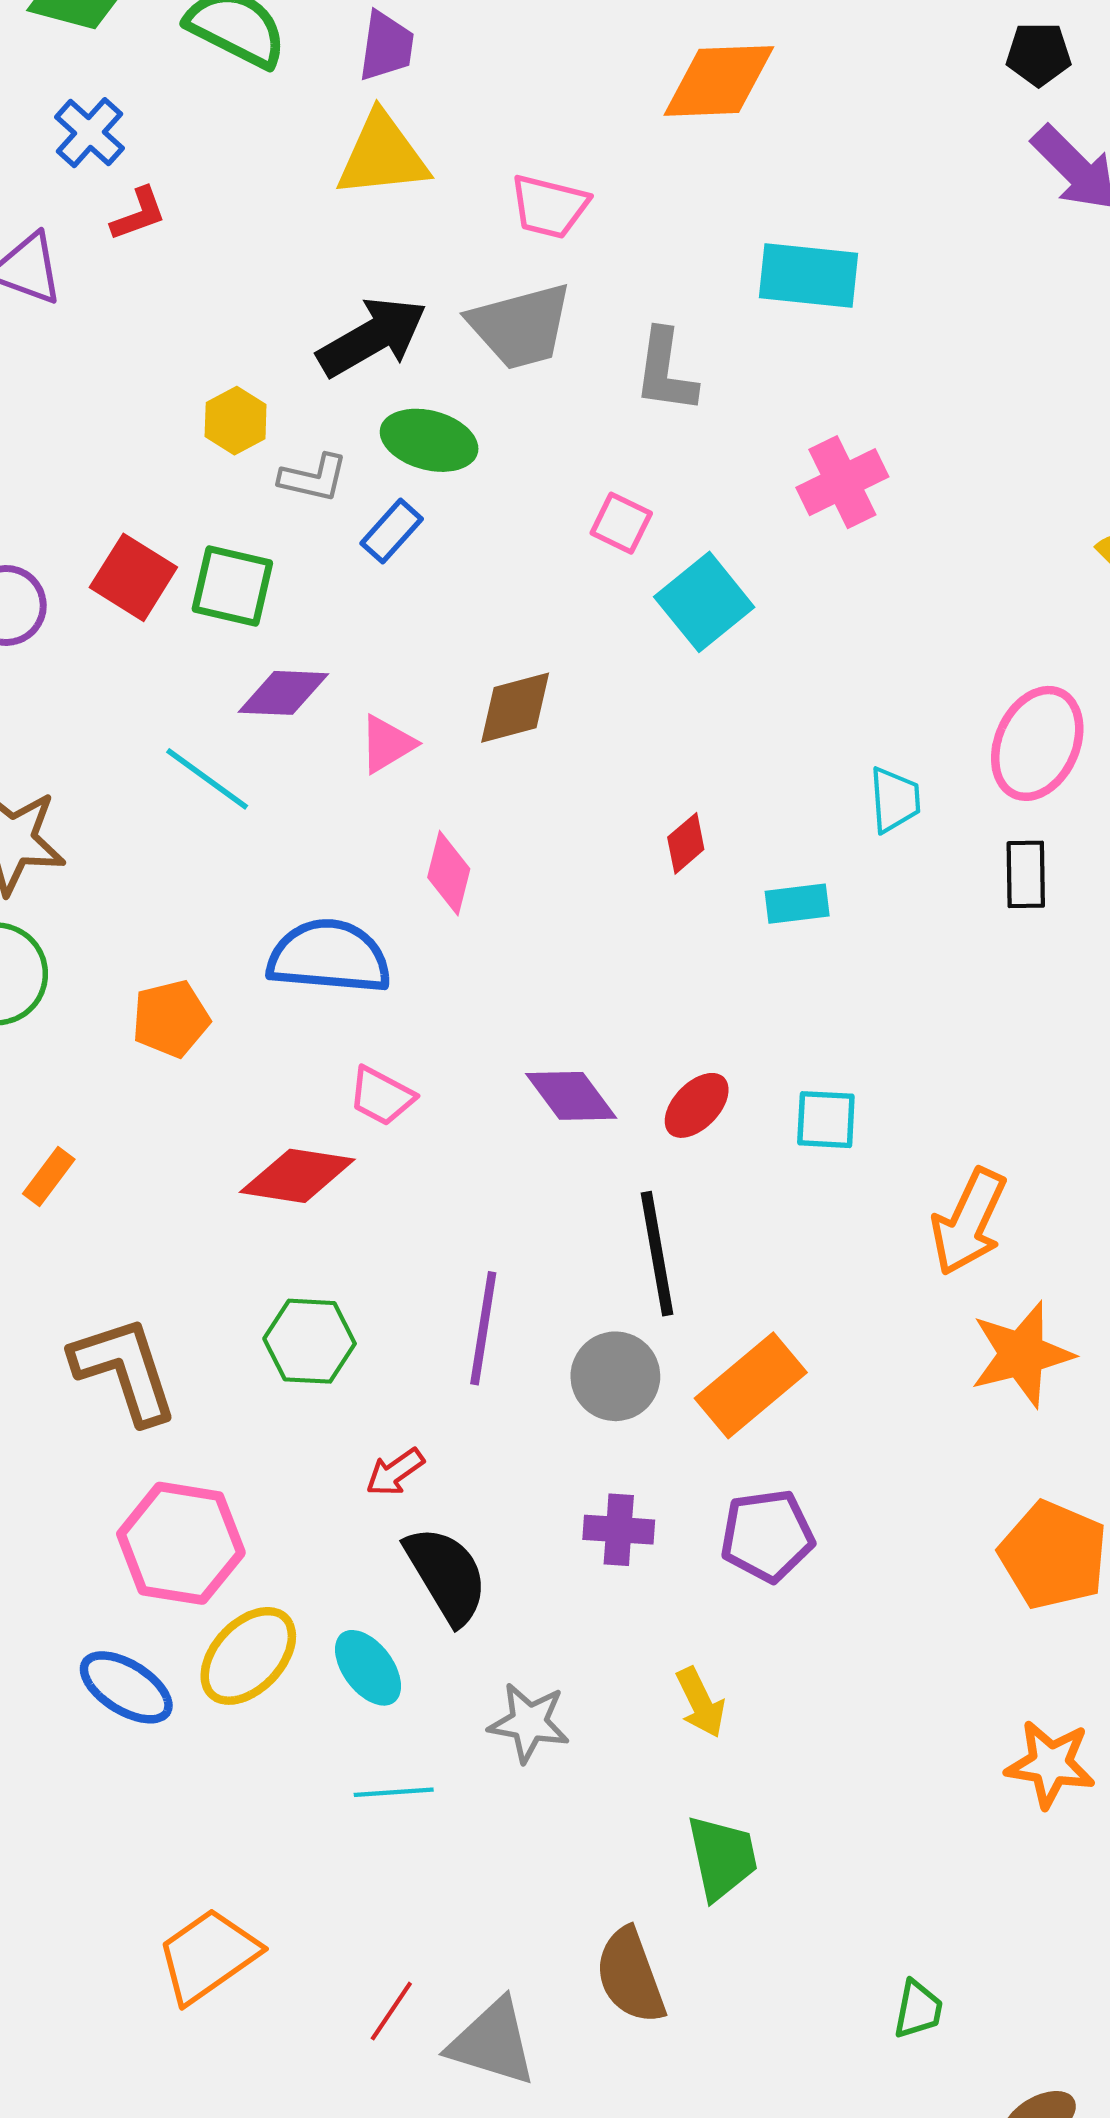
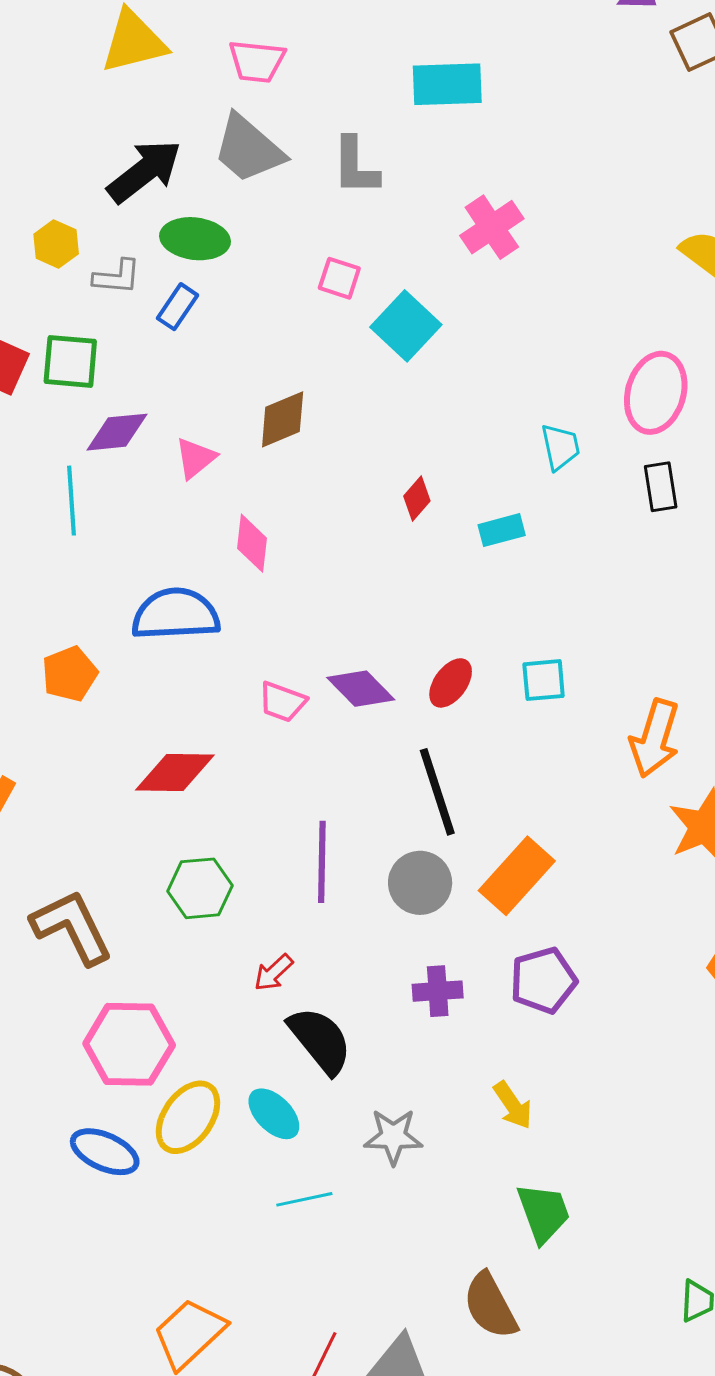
gray trapezoid: (520, 326) -> (248, 149), turned 64
cyan line: (207, 779) -> (72, 501), turned 58
pink trapezoid: (382, 1096) -> (282, 702), moved

